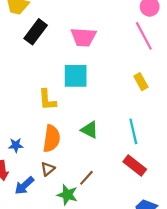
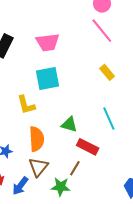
red rectangle: (135, 166) -> (88, 147), moved
brown triangle: (48, 169) -> (38, 167), size x1.5

